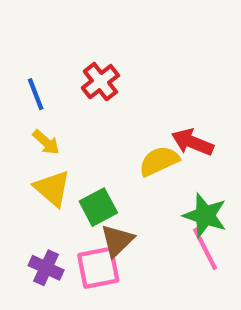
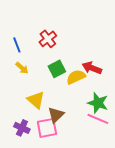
yellow triangle: (52, 188) -> (36, 100), moved
green square: (98, 207) -> (57, 69), moved
pink line: (205, 249) -> (98, 119), turned -40

